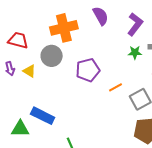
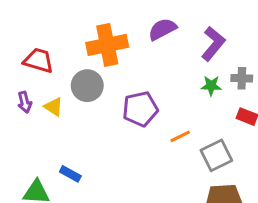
purple semicircle: (101, 16) -> (162, 29), turned -90
blue rectangle: (43, 116) -> (70, 174), size x0.6

